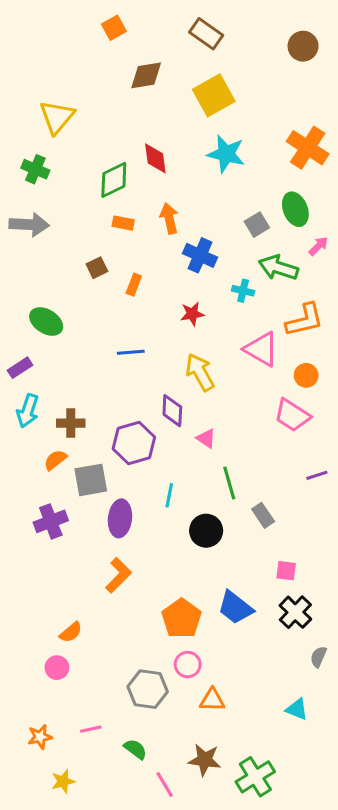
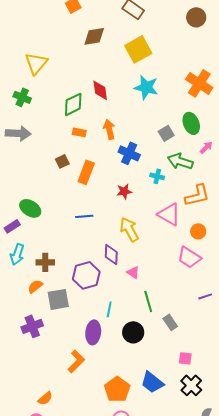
orange rectangle: (134, 285) -> (86, 172), size x1.6
green ellipse: (46, 321) -> (30, 208), moved
purple ellipse: (120, 518) -> (93, 332), moved

